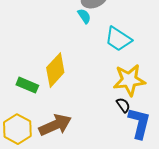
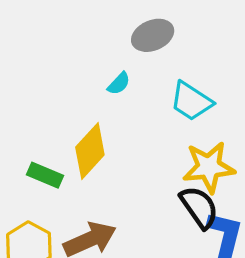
cyan semicircle: (84, 16) -> (119, 84), moved, turned 77
black semicircle: (123, 105) -> (199, 207), size x1.8

